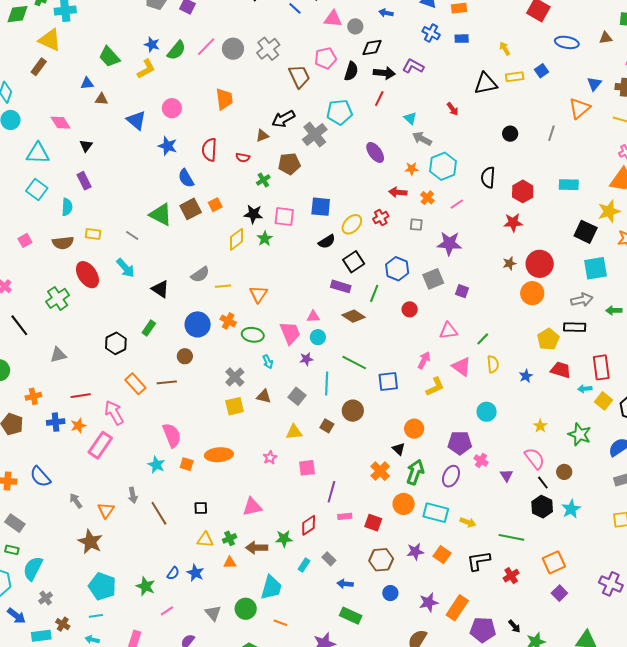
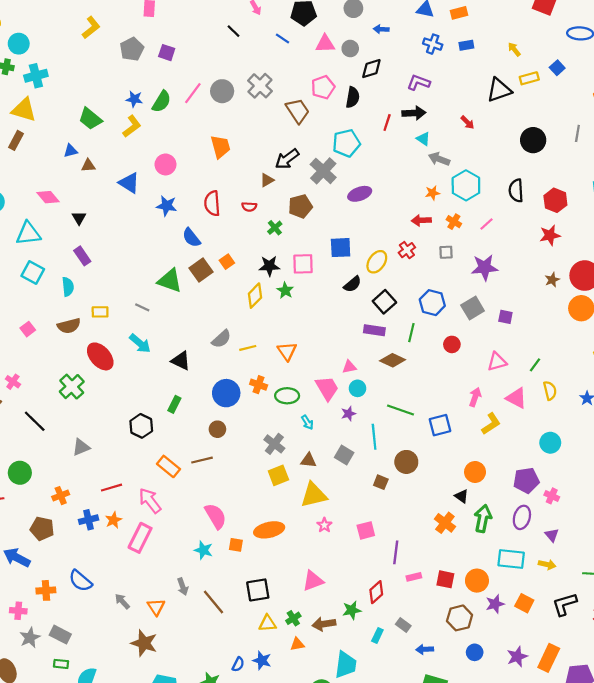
black arrow: (384, 73) -> (414, 113), moved
black circle: (510, 134) -> (533, 140), size x1.5
purple ellipse: (375, 152) -> (360, 194), moved, turned -65
yellow triangle: (294, 432) -> (314, 495), moved, size x1.5
purple triangle: (506, 475) -> (552, 535), moved
orange circle: (404, 504) -> (477, 581), moved
black square: (201, 508) -> (258, 590), size x1.6

